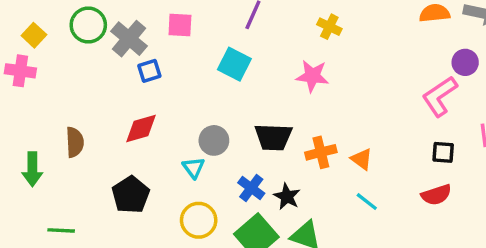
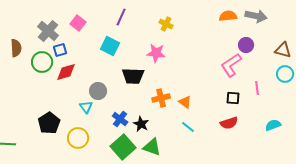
green circle: (88, 25) -> (42, 62), moved
pink square: (180, 25) -> (78, 23), turned 35
red diamond: (141, 129) -> (66, 72), moved
black trapezoid: (273, 137) -> (133, 76), moved
brown semicircle: (75, 142) -> (16, 48), moved
yellow circle: (199, 220) -> (78, 138), moved

